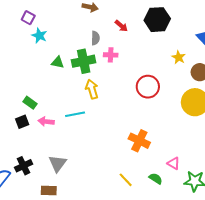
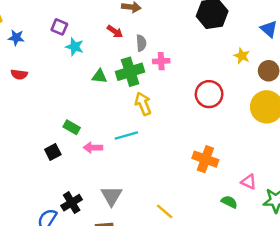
red arrow: (121, 26) -> (115, 32), moved
black square: (22, 122) -> (53, 152), moved
yellow line: (126, 180) -> (165, 211), moved

